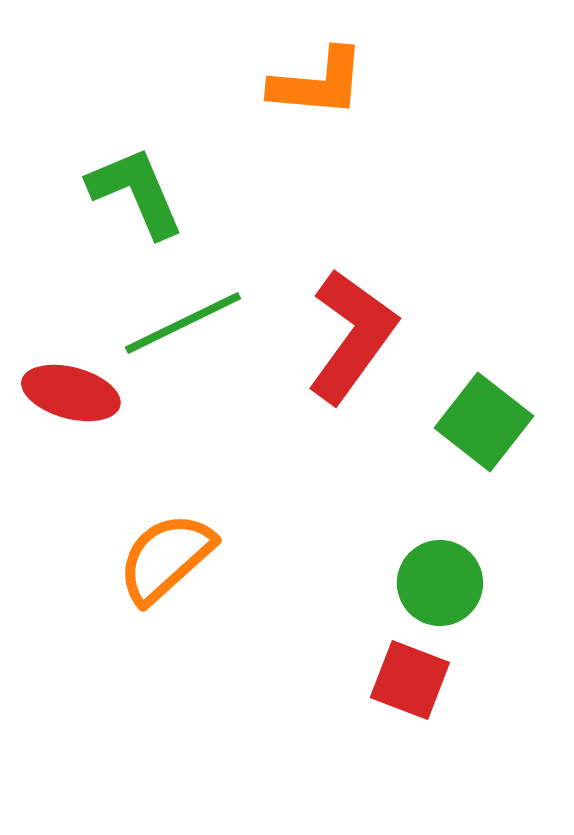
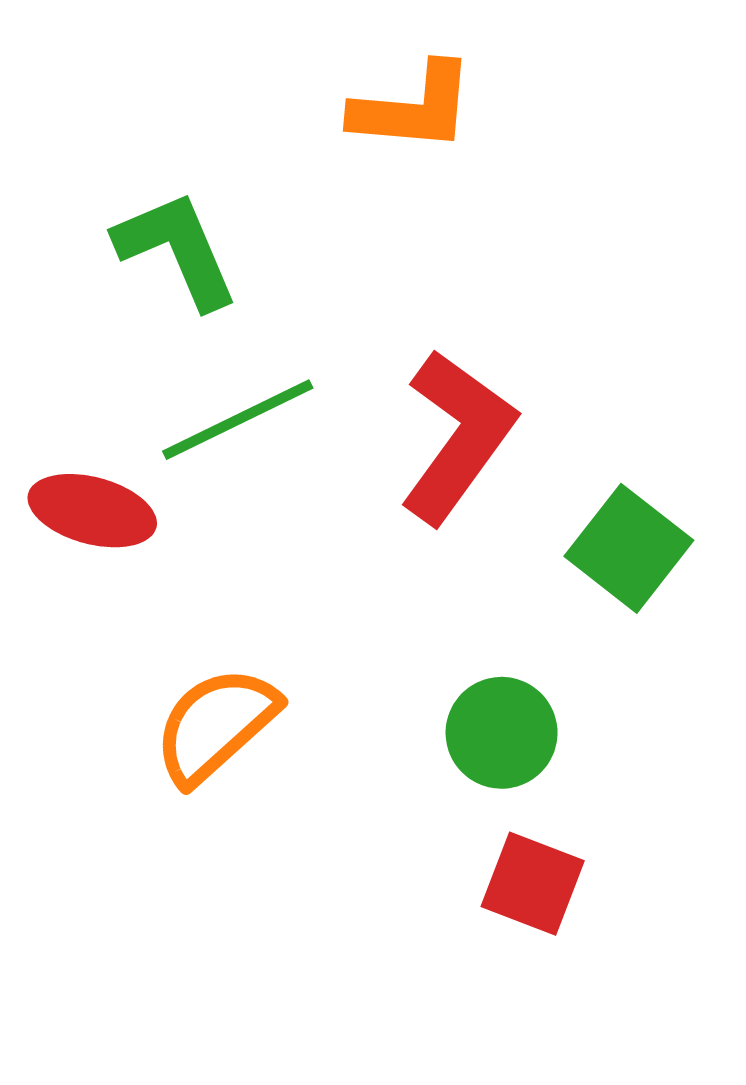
green circle: (440, 583) -> (502, 733), moved

